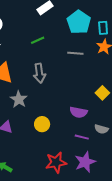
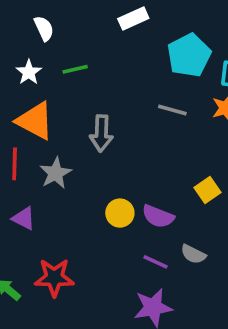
green line: (38, 40) -> (75, 69), moved
yellow circle: (42, 124) -> (120, 213), moved
red star: (56, 162) -> (54, 278), moved

